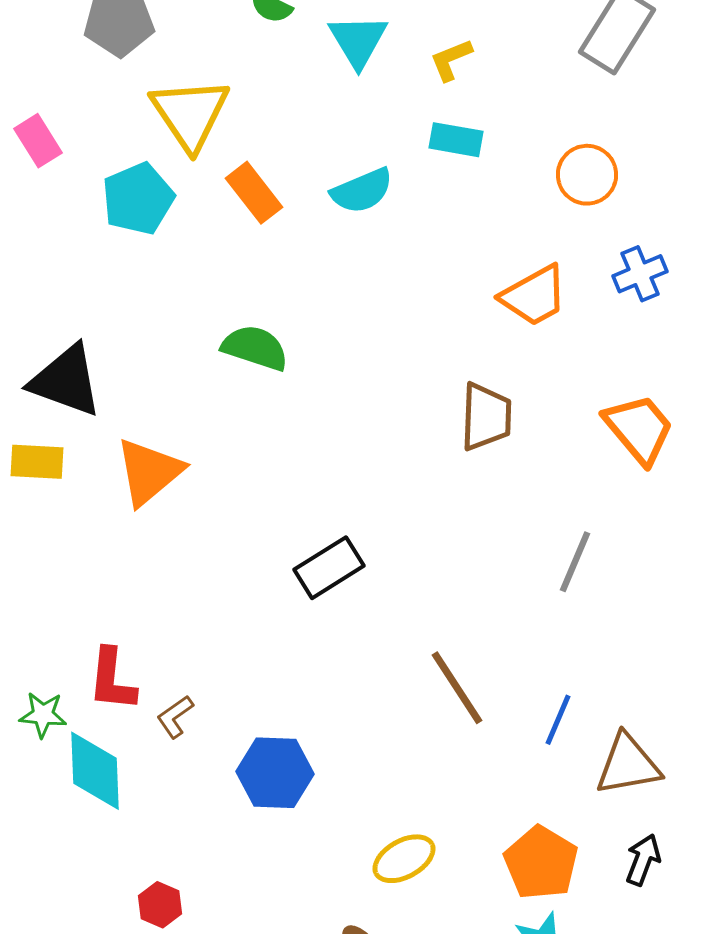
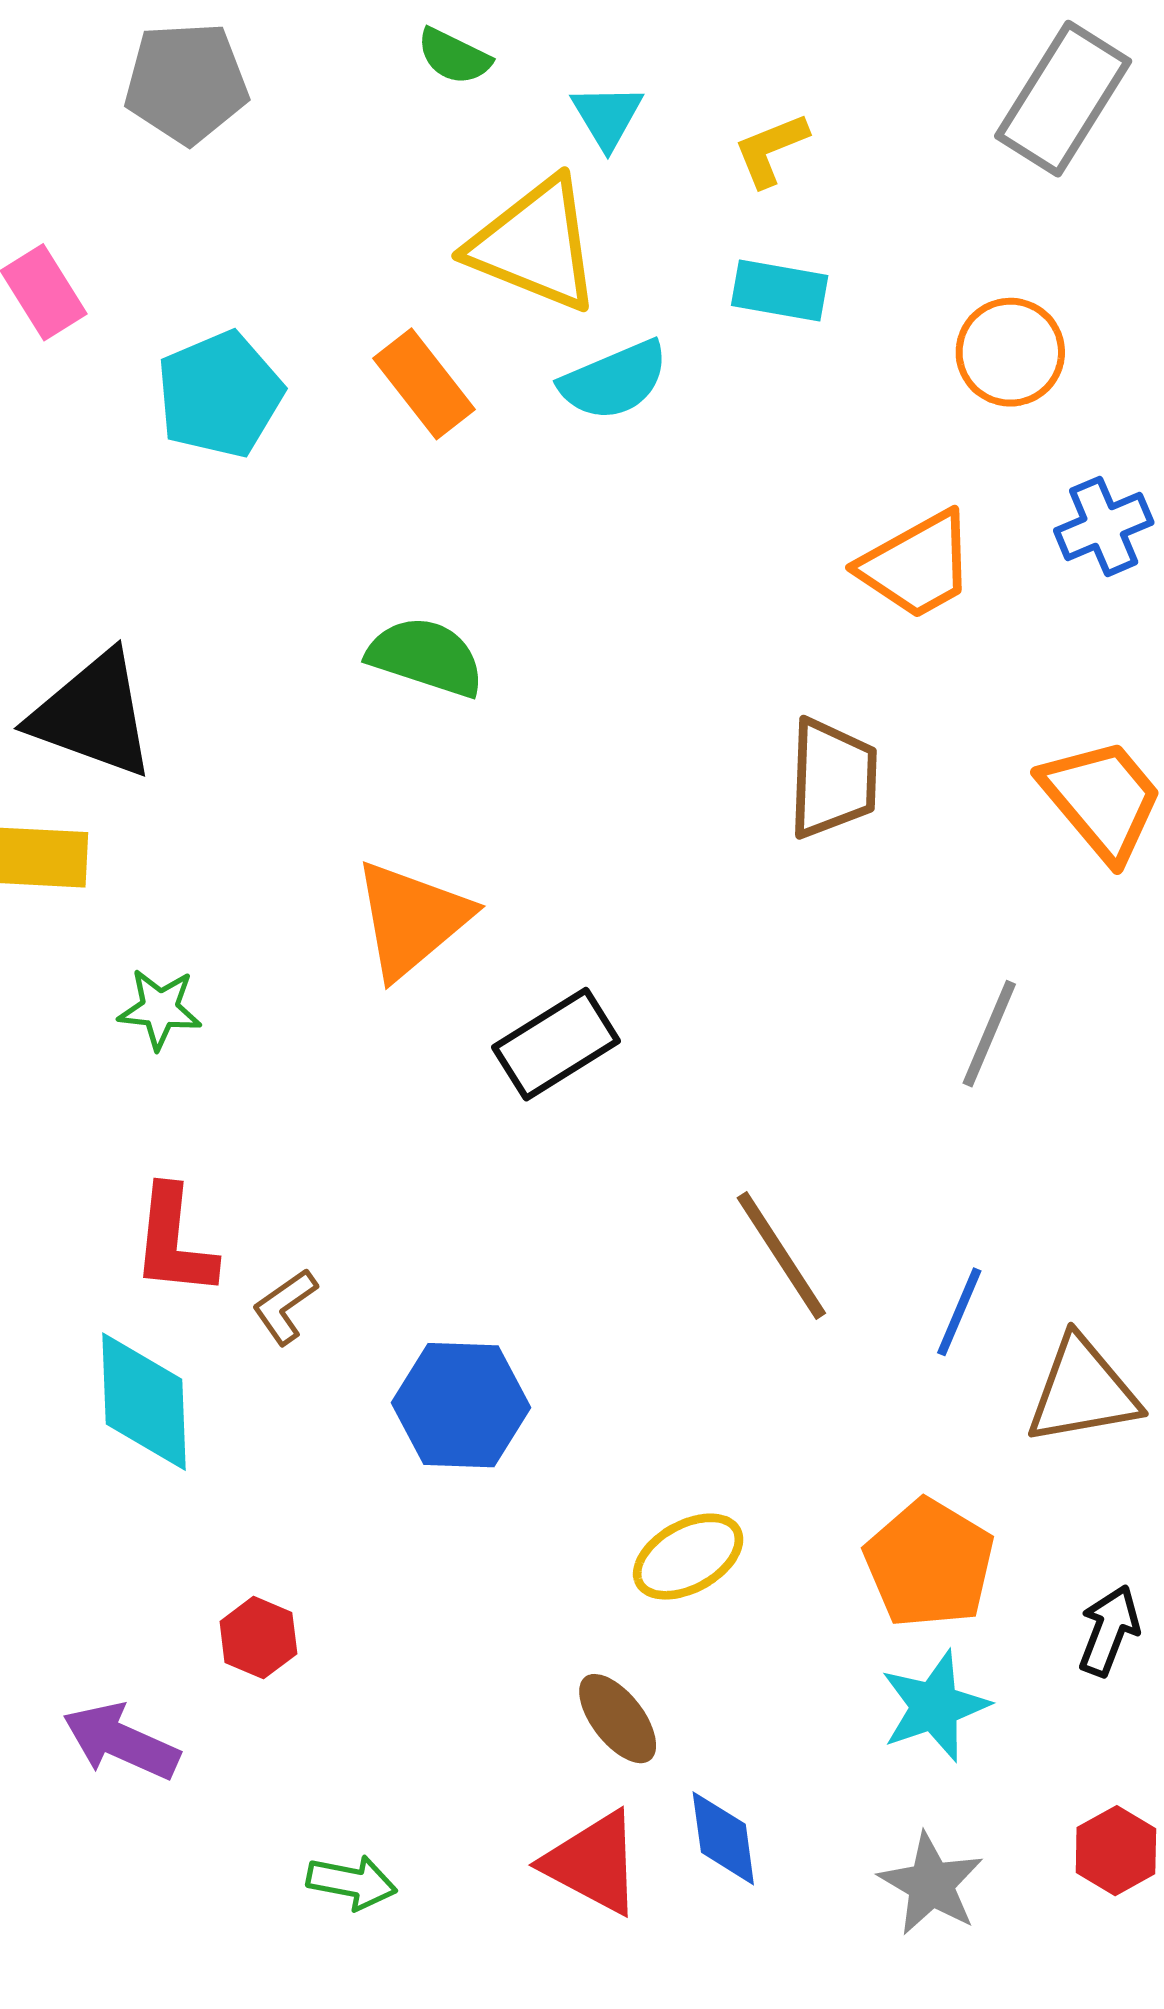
cyan triangle: (358, 41) -> (607, 116), size x0.7
yellow triangle: (190, 114) -> (535, 245), moved, turned -34
orange triangle: (149, 472) -> (412, 919), moved
green star: (43, 715) -> (160, 1009), moved
black arrow: (643, 860) -> (1109, 1630), moved

